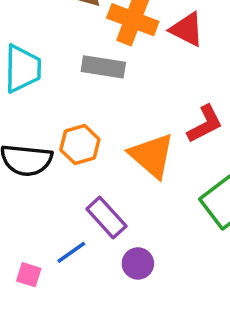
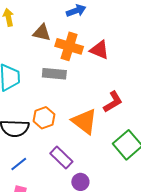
blue line: (71, 252) -> (19, 164), moved

